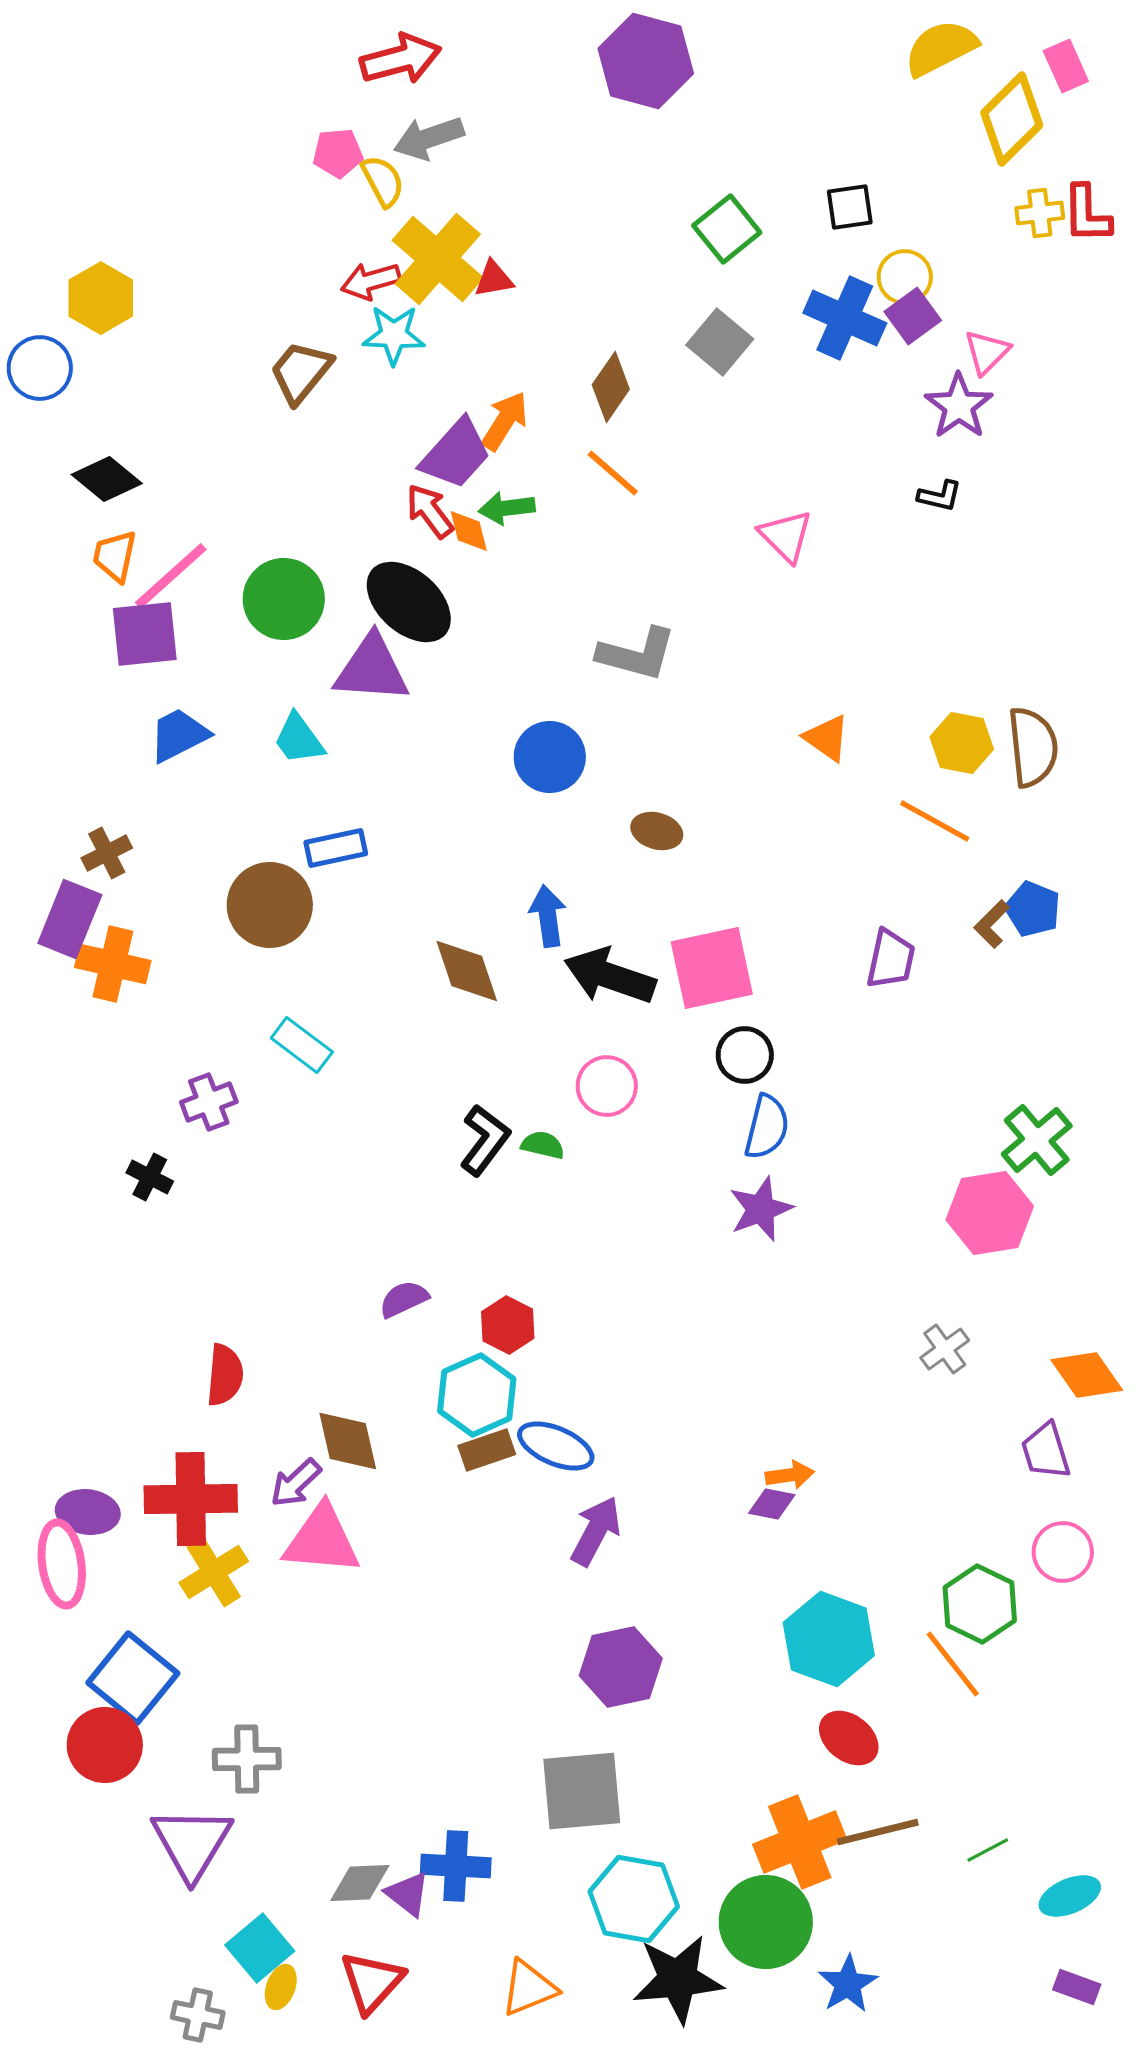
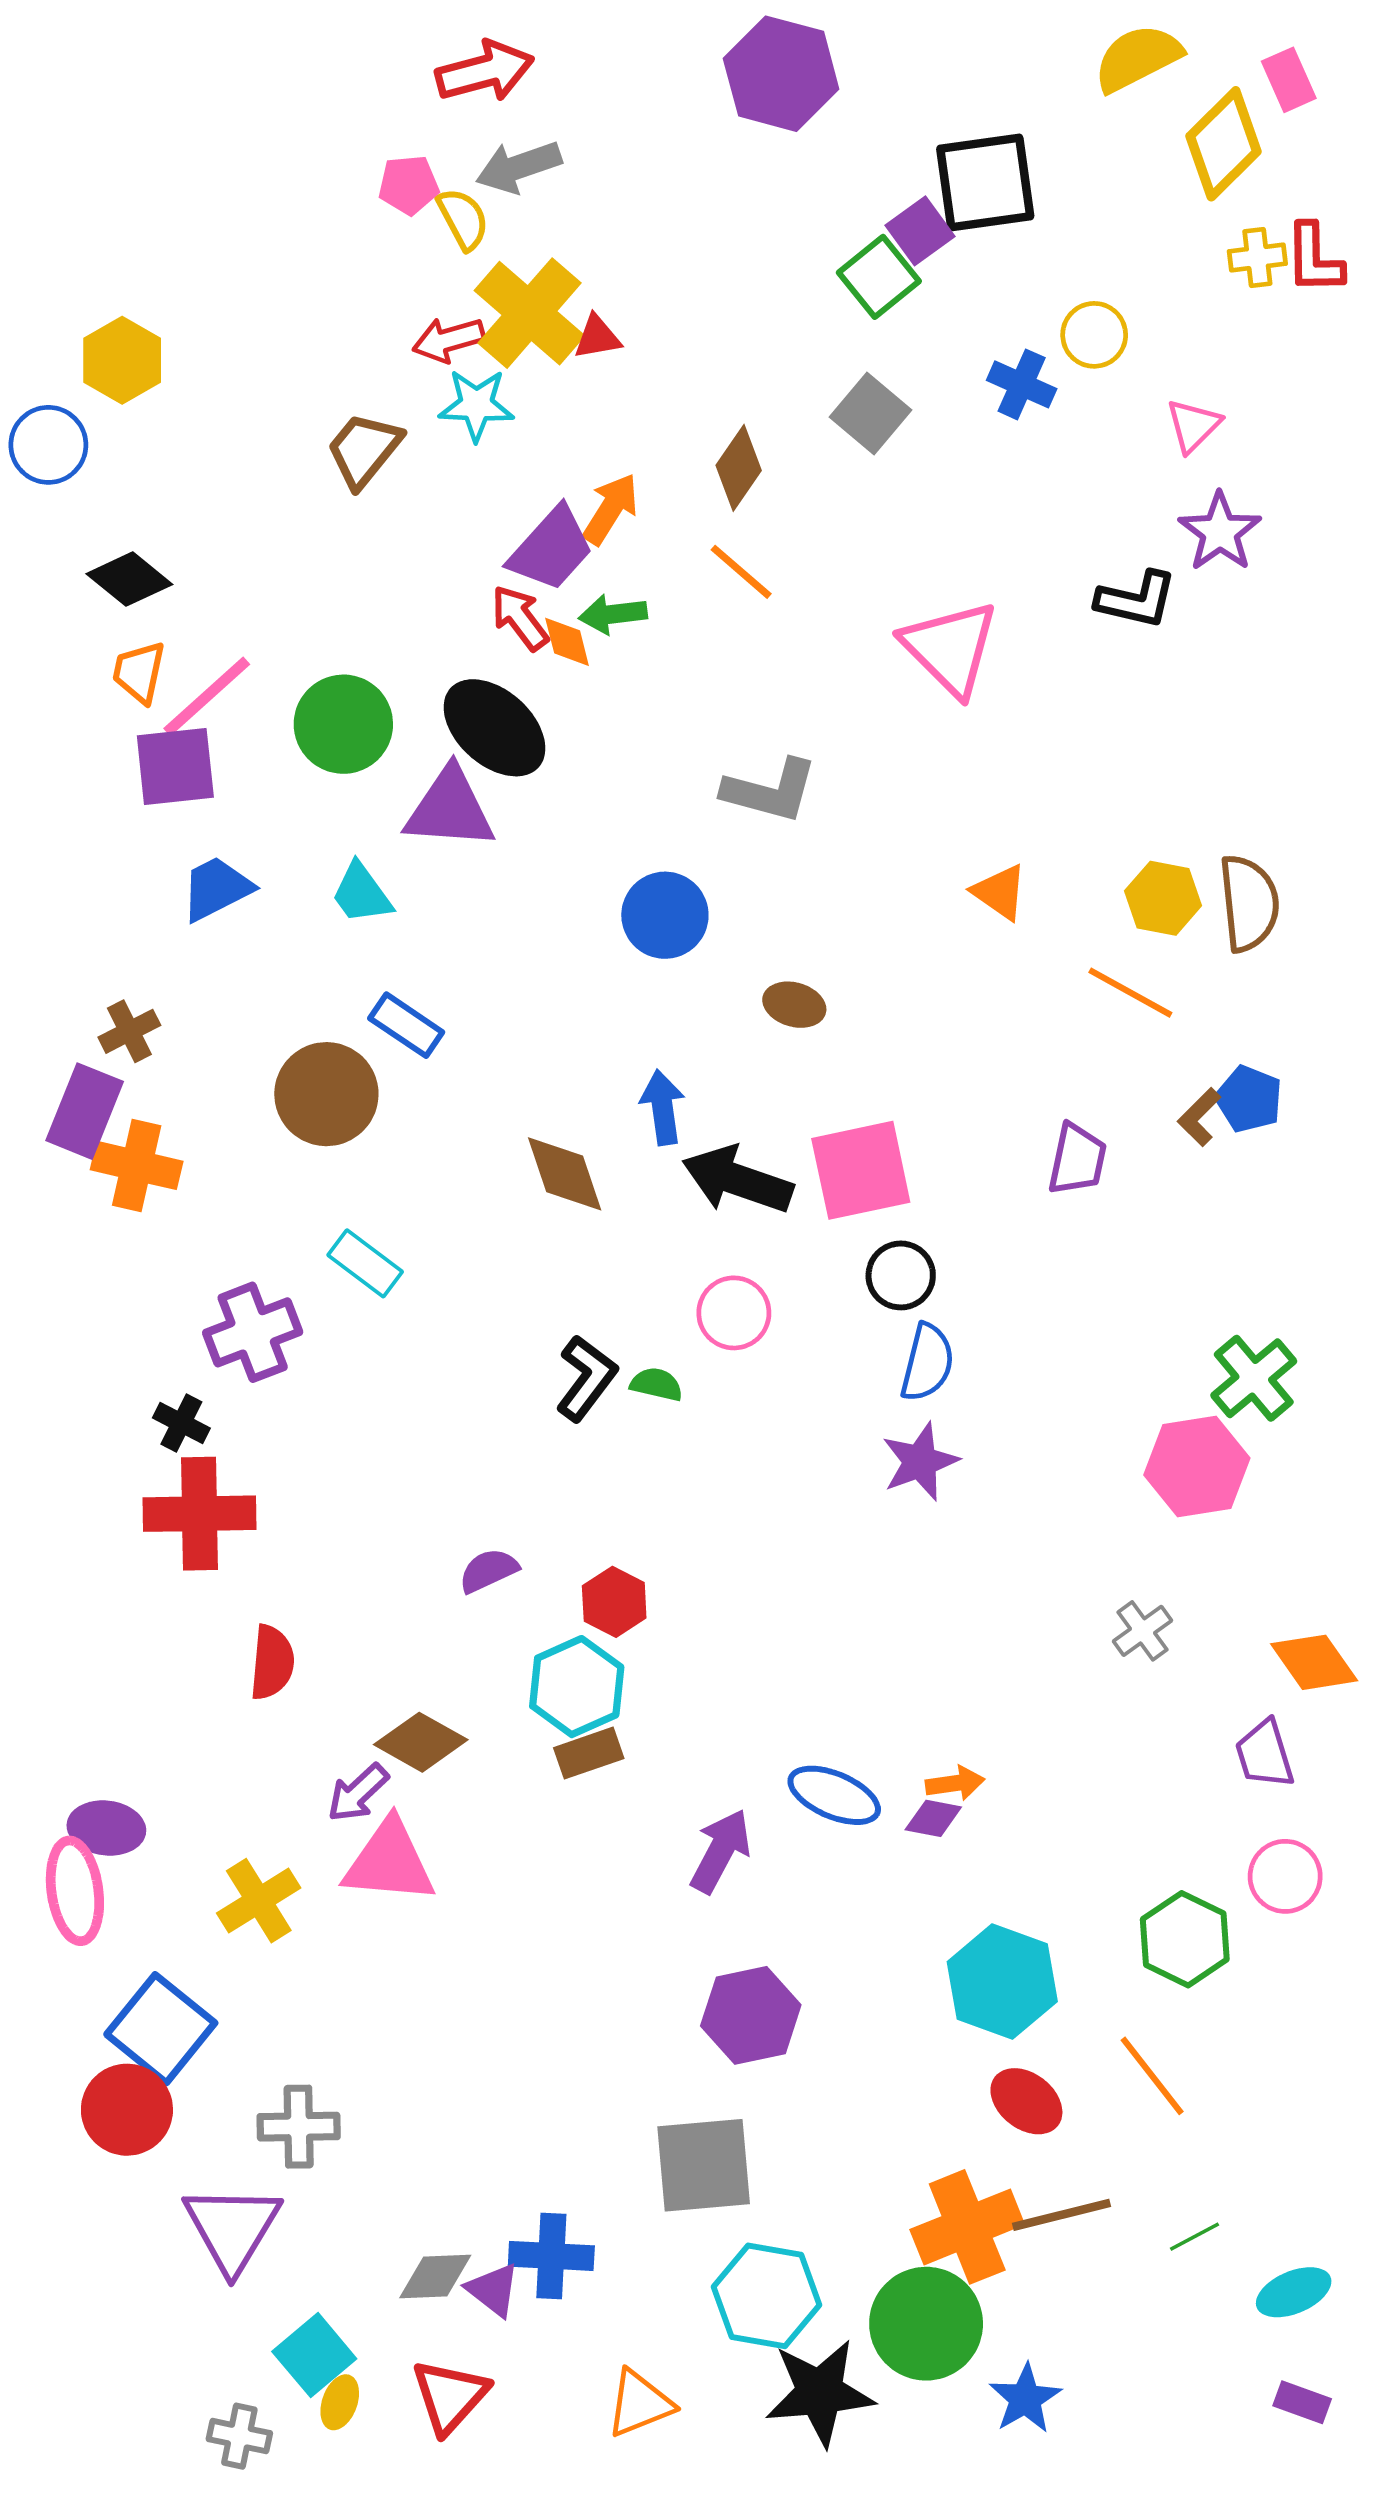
black square: (850, 207) -> (985, 183), moved, size x1.8
purple square: (913, 316) -> (920, 231), moved
blue cross: (845, 318) -> (1022, 384), size x0.7
purple star: (959, 406) -> (1220, 532), moved
black L-shape: (940, 496) -> (1136, 600), size x1.5
pink triangle: (786, 536) -> (950, 648), size x1.5
blue rectangle: (336, 848) -> (406, 1025), turned 46
purple cross: (209, 1102) -> (253, 1332), size x1.4
brown diamond: (348, 1441) -> (421, 1742), turned -48
blue ellipse: (556, 1446) -> (834, 1795), moved
red cross: (191, 1499) -> (199, 1514), moved
orange line: (953, 1664) -> (1152, 2076), moved

